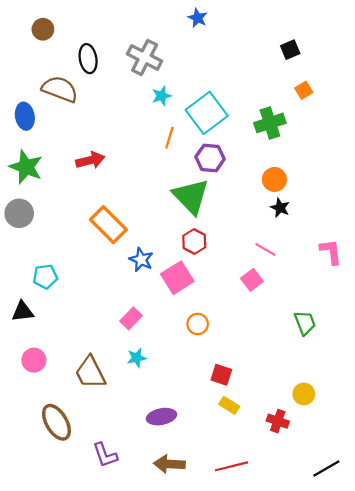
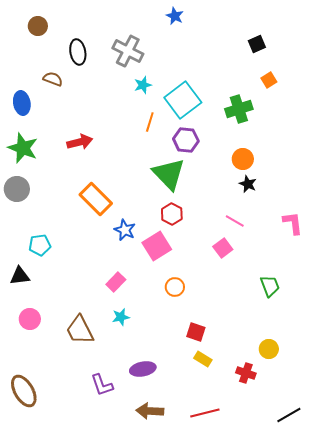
brown semicircle: (60, 89) -> (53, 79), size x0.6
brown ellipse: (56, 422) -> (24, 391), moved
purple L-shape: (105, 455) -> (102, 385), moved

